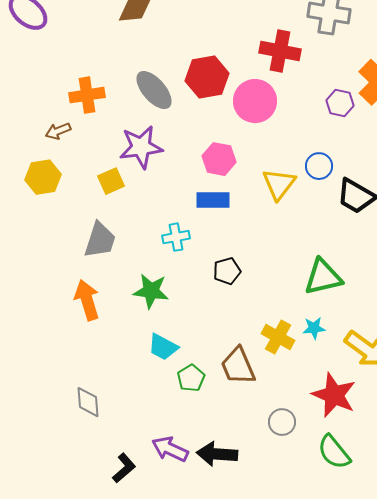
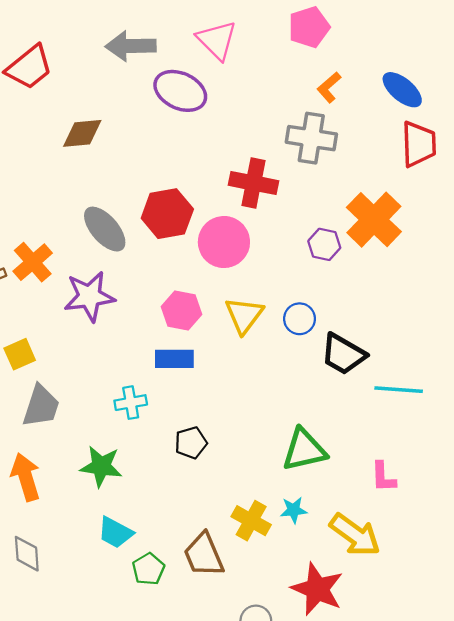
orange cross: (87, 95) -> (33, 262), moved, turned -32
yellow square: (111, 181) -> (20, 354), moved
yellow triangle: (279, 184) -> (244, 315), moved
gray diamond: (88, 402) -> (27, 554), moved

